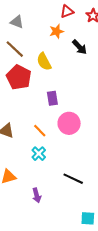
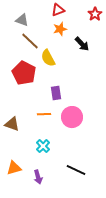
red triangle: (67, 11) -> (58, 10), moved
brown line: (15, 49) -> (30, 41), moved
orange line: (40, 131) -> (44, 114), moved, turned -48
purple arrow: (37, 195) -> (38, 177), moved

